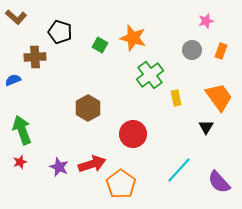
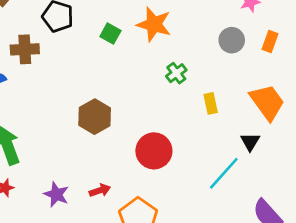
green cross: (150, 75) -> (176, 73), size x0.6
red arrow: (92, 164) -> (100, 190), size x0.6
cyan line: (179, 170) -> (224, 173), moved

